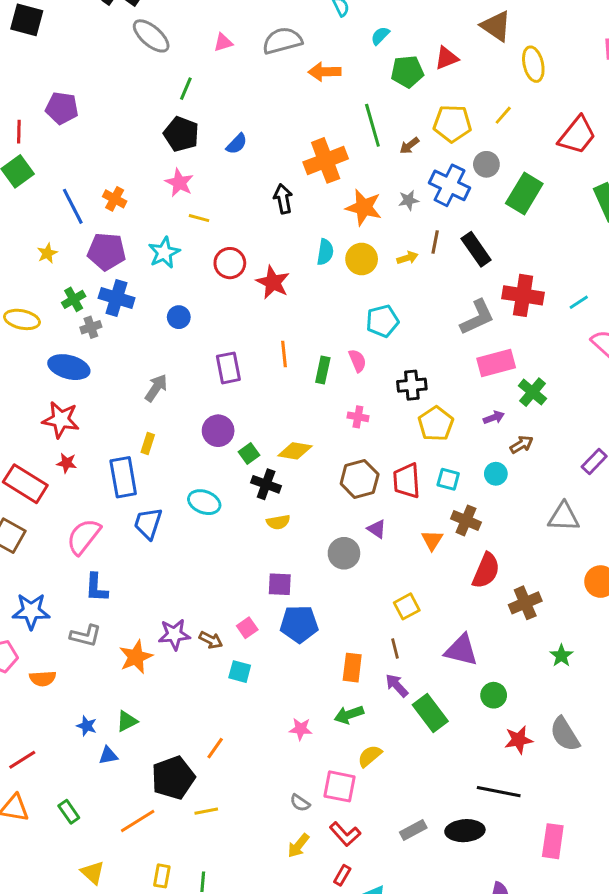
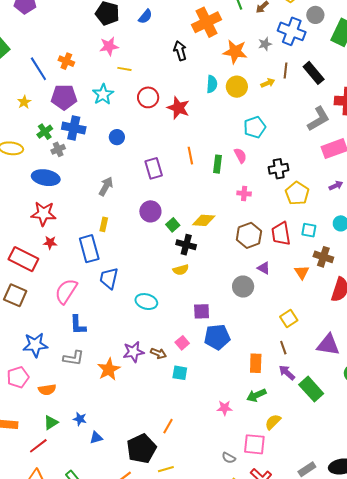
pink star: (179, 183) -> (109, 46), turned -30
cyan ellipse: (204, 502) -> (146, 302), moved
yellow semicircle: (278, 522) -> (181, 270), moved
green triangle: (127, 721) -> (51, 423), moved

